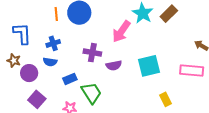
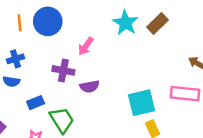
pink arrow: (121, 31) -> (86, 46), moved, size x0.7
cyan square: (149, 66) -> (141, 103), moved

